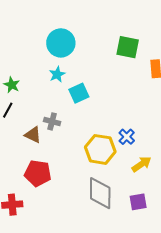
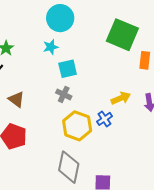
green square: (128, 47) -> (122, 35), size x1.4
gray cross: (52, 121) -> (64, 94), moved
yellow arrow: (142, 164) -> (121, 98), moved

